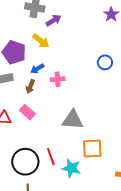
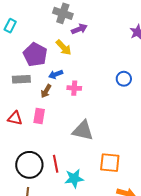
pink rectangle: (27, 112) -> (39, 116), turned 49
orange square: (92, 149) -> (110, 163), moved
cyan star: (71, 168) -> (74, 178), turned -30

